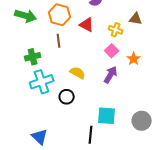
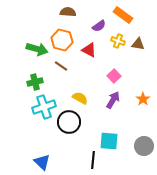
green arrow: (26, 16) -> (37, 49), moved
yellow cross: (116, 30) -> (118, 41), moved
brown line: (59, 41) -> (61, 66), turned -48
orange star: (134, 59) -> (143, 99), moved
black circle: (67, 97) -> (69, 122), size x1.5

